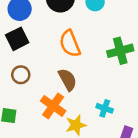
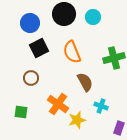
black square: (17, 39) -> (39, 48), moved
brown semicircle: (68, 80) -> (85, 82), moved

